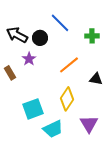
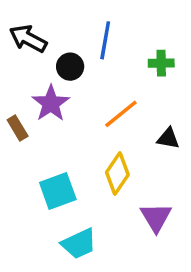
blue line: (60, 23) -> (105, 40), turned 55
black arrow: (17, 35) -> (28, 39), moved
purple star: (29, 59) -> (51, 103), size x1.5
cyan trapezoid: (53, 129) -> (79, 244), moved

